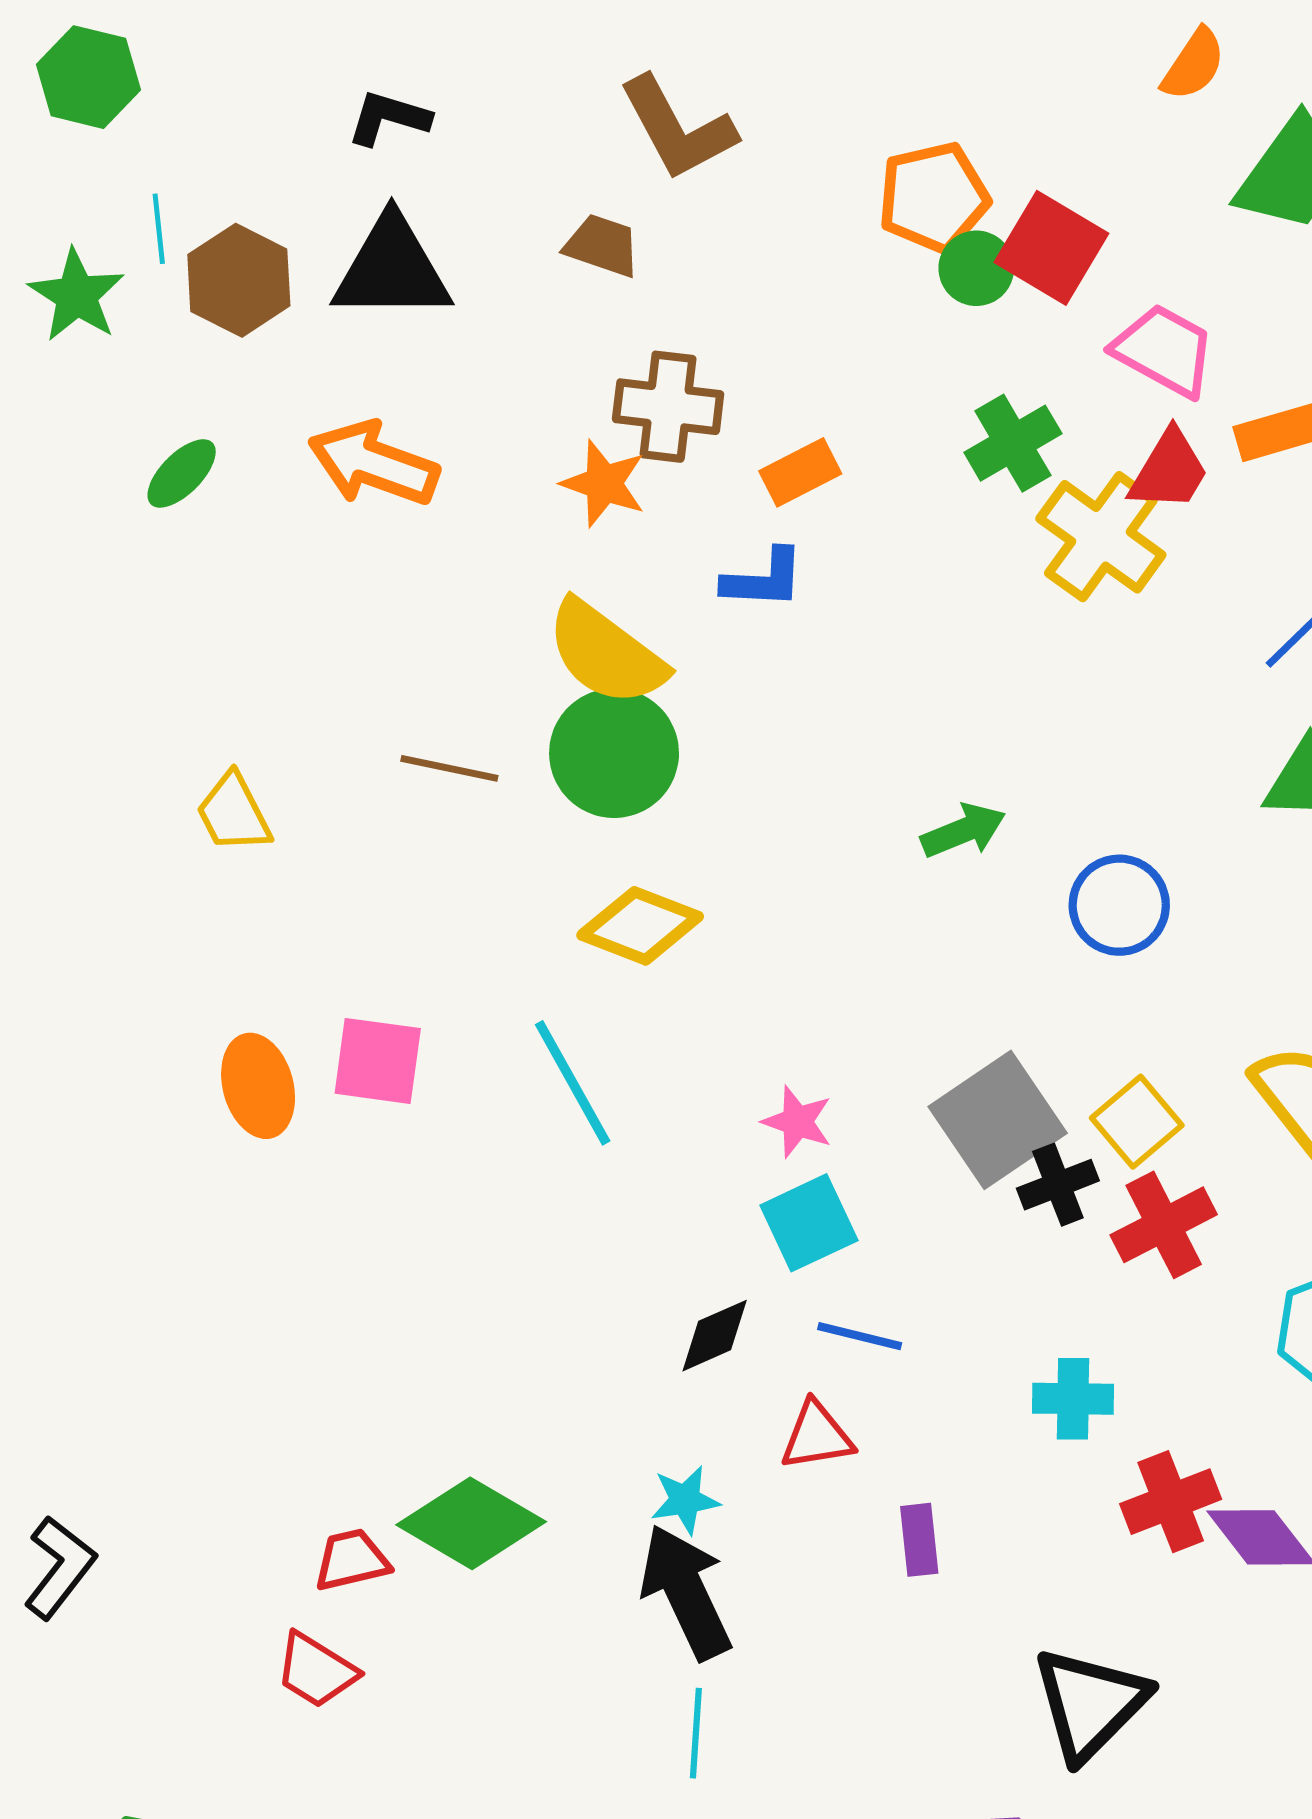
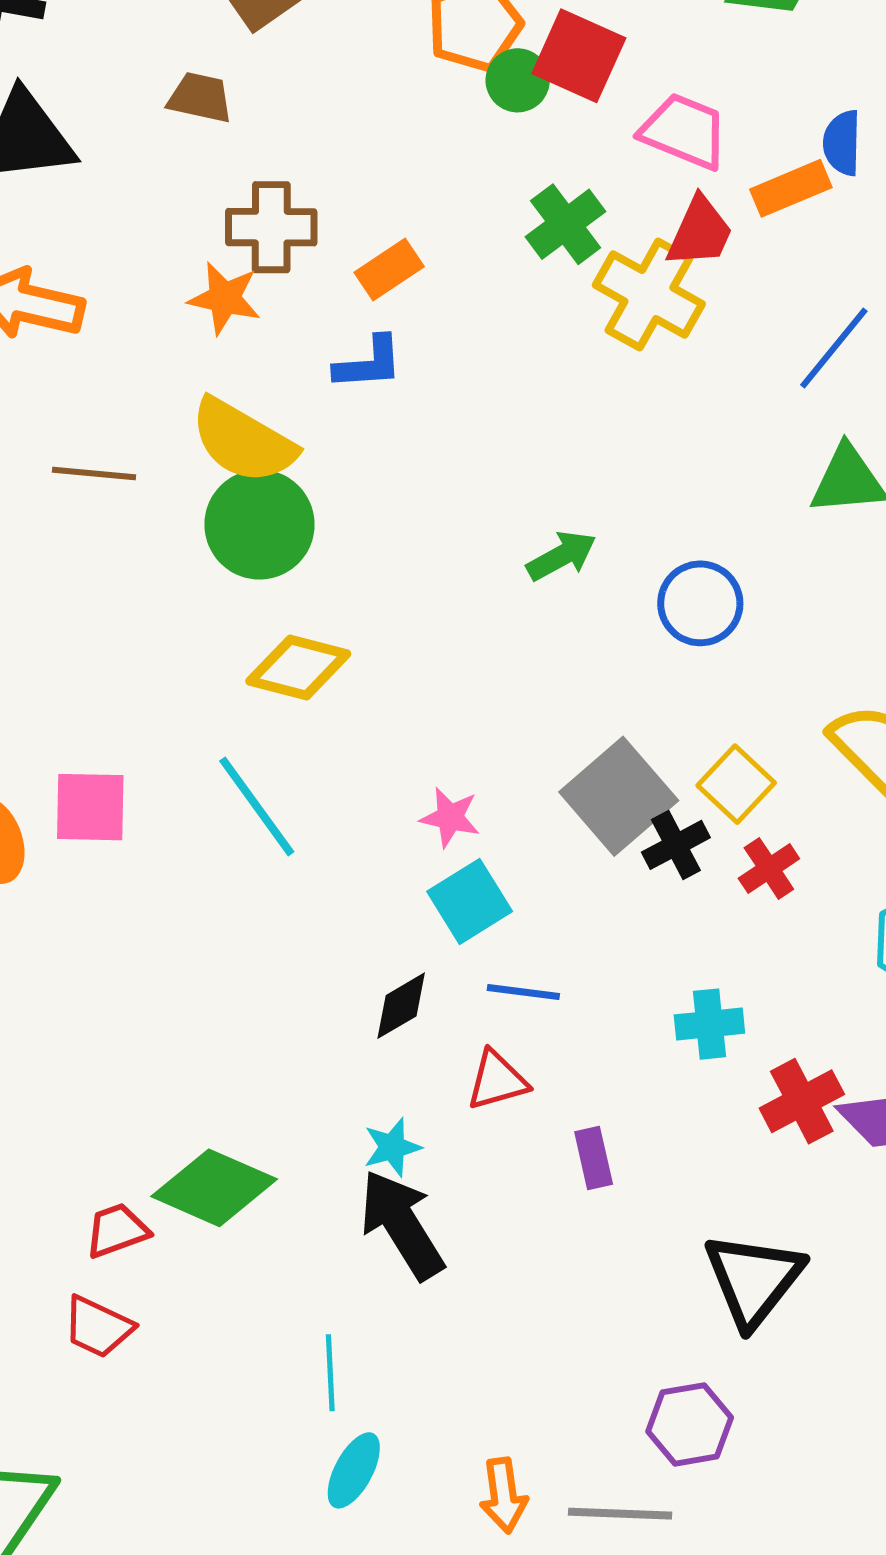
brown line: (449, 768) -> (94, 473), moved
red cross: (1164, 1225) -> (769, 869), size x0.7
cyan line: (696, 1733) -> (330, 1373), moved

